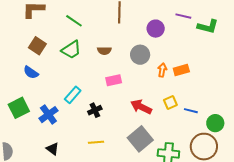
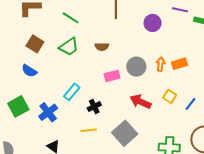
gray circle: (140, 55) -> (136, 67), moved
yellow square: (170, 103) -> (170, 96), turned -32
blue line: (191, 111) -> (190, 104), turned -64
gray square: (140, 139) -> (125, 133), moved
yellow line: (96, 142) -> (89, 130), moved

